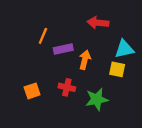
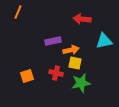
orange line: (43, 36) -> (18, 12), moved
orange arrow: (85, 60) -> (71, 50), turned 63
yellow square: (117, 69) -> (75, 63), moved

